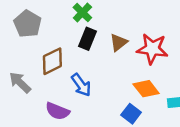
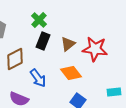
orange diamond: (146, 89) -> (71, 73), moved

